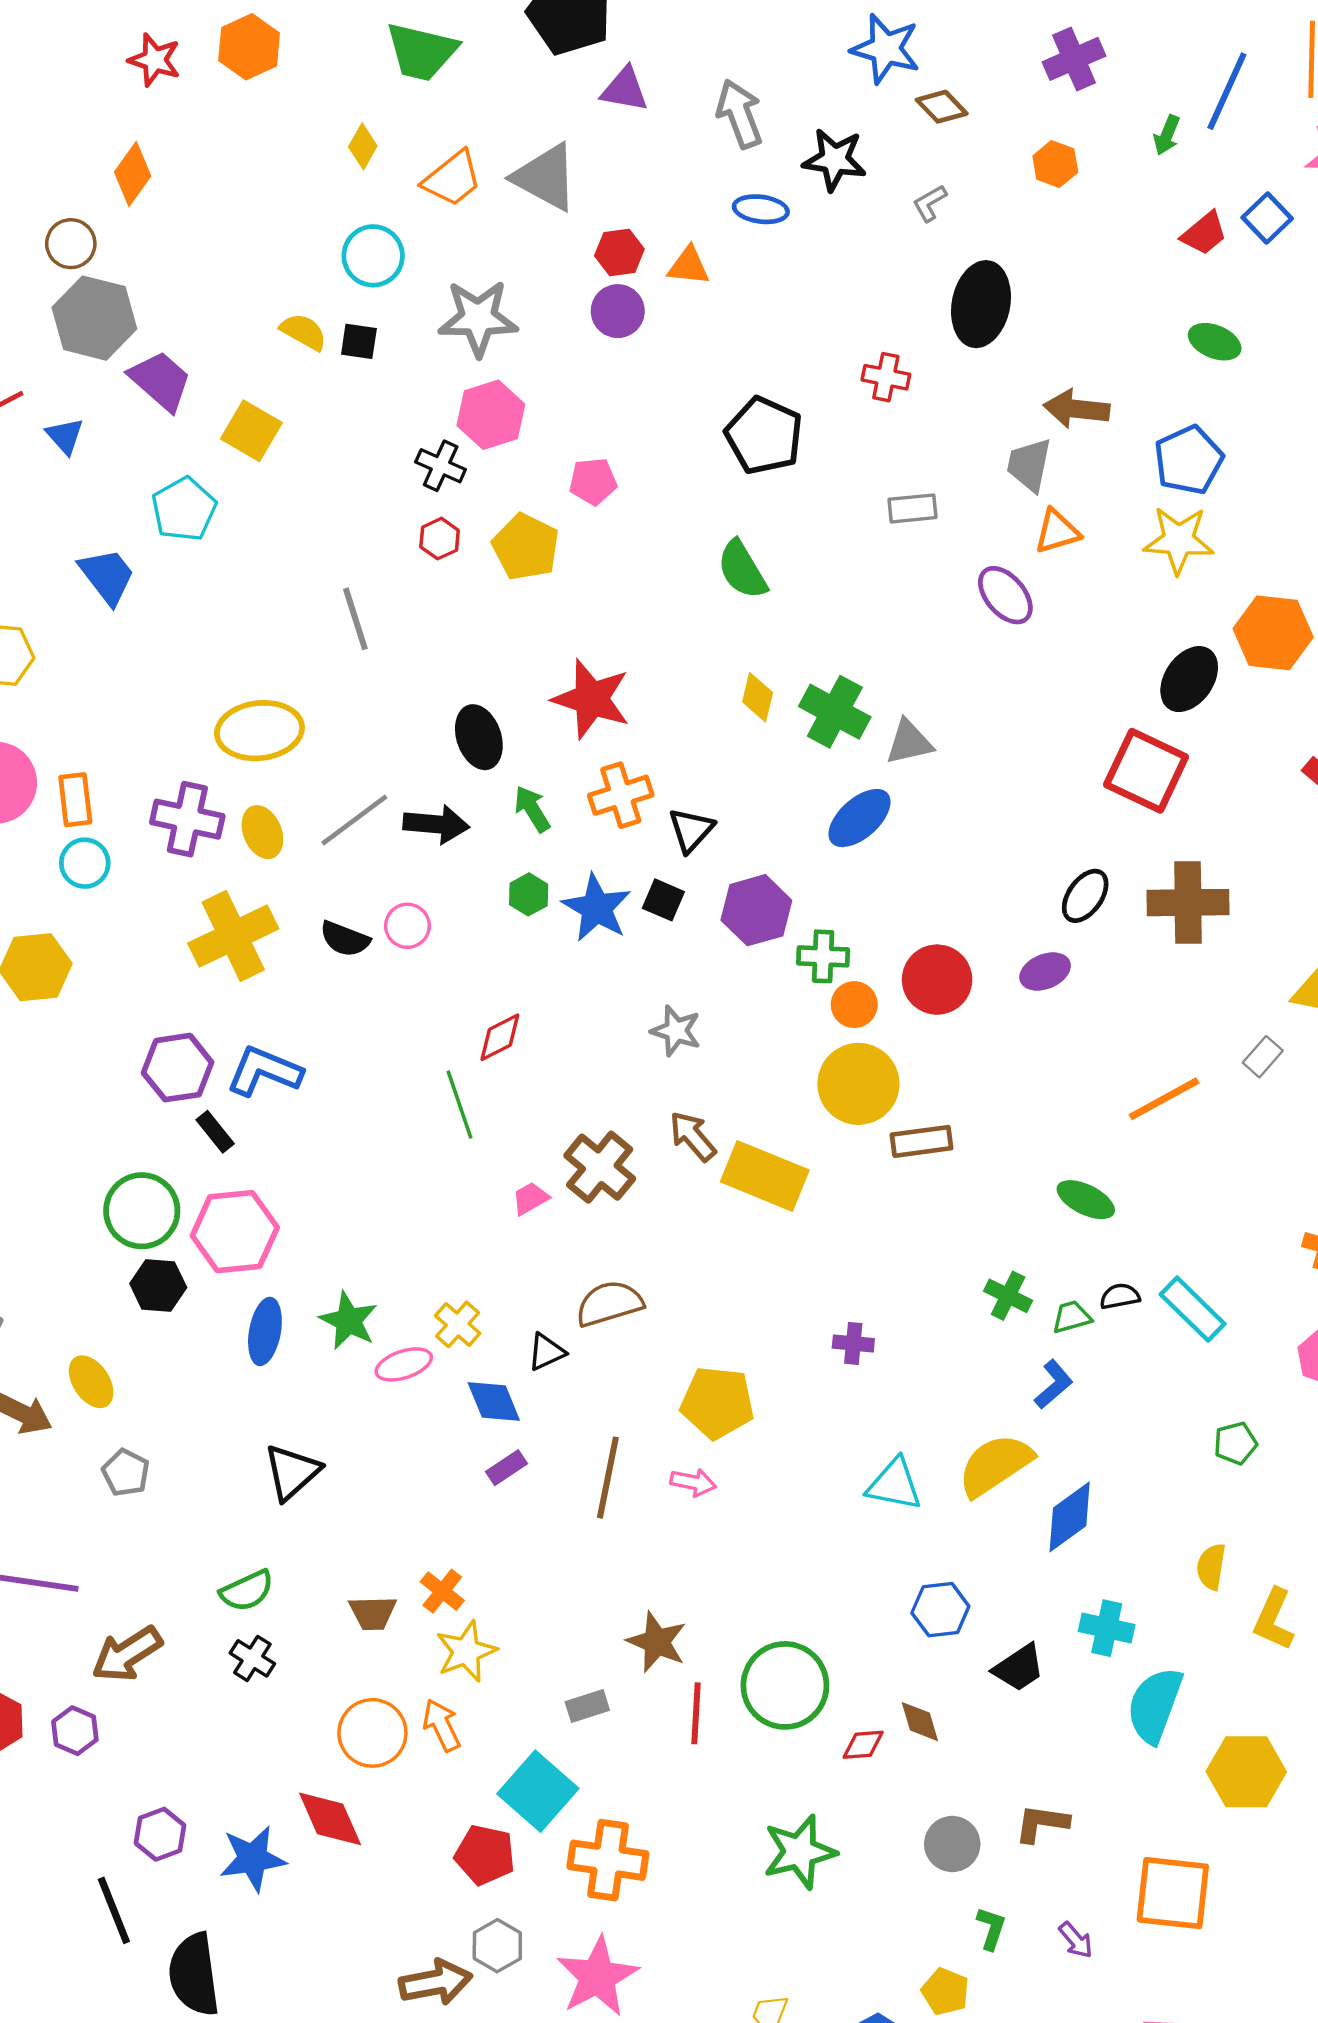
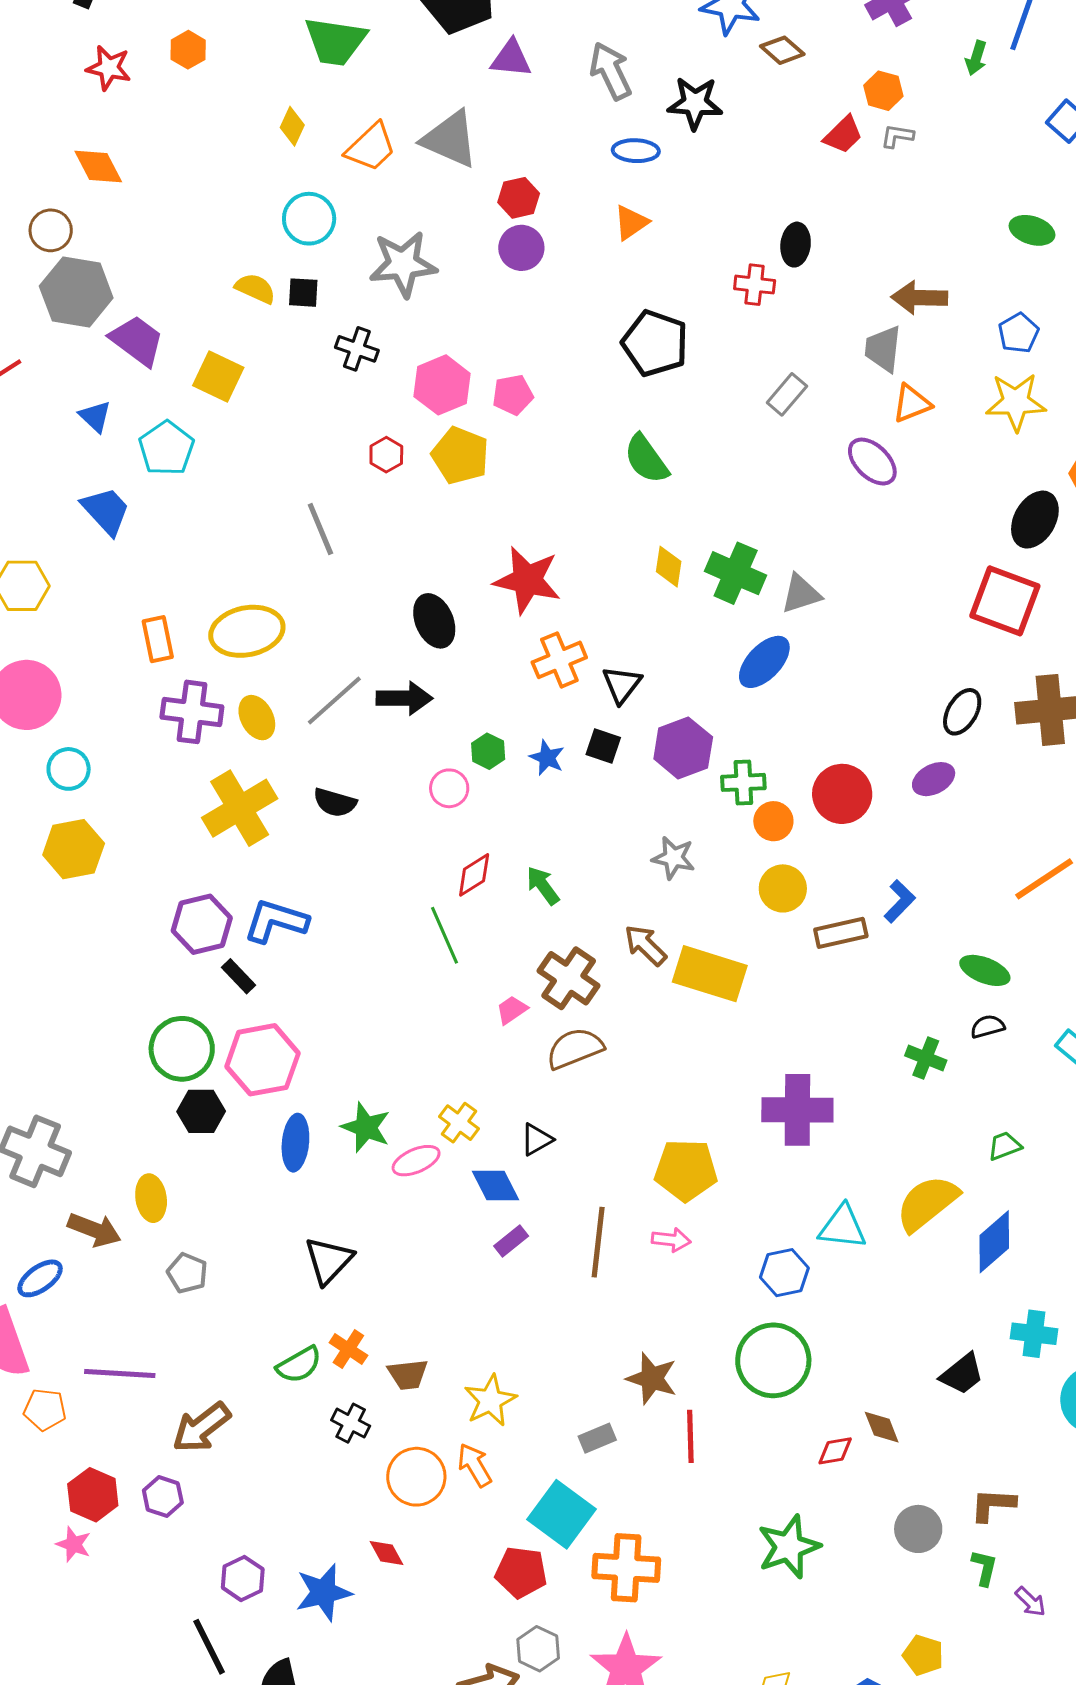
orange hexagon: (249, 47) -> (188, 50), size x0.7
orange diamond: (133, 174) -> (98, 167), turned -58
gray L-shape: (930, 203) -> (897, 136), moved, turned 44
red trapezoid: (1204, 233) -> (843, 135), moved
orange triangle: (689, 266) -> (631, 223), moved, turned -36
black ellipse: (981, 304) -> (796, 245), moved, size x0.6
pink hexagon: (491, 415) -> (442, 385), moved
blue triangle: (65, 436) -> (95, 417), moved
blue pentagon: (1189, 460) -> (1018, 333), size x0.7
black cross: (441, 466) -> (357, 349), moved
gray rectangle: (913, 508) -> (787, 394), turned -39
orange rectangle: (75, 800) -> (158, 639), moved
green arrow: (532, 809) -> (543, 886), moved
cyan circle: (85, 863) -> (69, 769), moved
blue star: (597, 908) -> (547, 758), size x0.6
pink circle: (407, 926) -> (449, 788), moved
gray star: (676, 1031) -> (674, 858), moved
yellow circle: (858, 1084) -> (783, 888), size x0.7
black semicircle: (1120, 1296) -> (988, 1027), moved
brown semicircle: (609, 1304) -> (575, 1048), moved
green trapezoid: (1072, 1317) -> (1005, 1146), moved
purple cross: (853, 1343) -> (797, 1110), size x2.0
yellow ellipse: (91, 1382) -> (151, 1198), turned 30
blue L-shape: (1054, 1384) -> (900, 901), moved
orange cross: (442, 1591) -> (348, 1349), moved
blue hexagon: (940, 1610) -> (784, 1273), moved
black cross: (252, 1658) -> (351, 1423), moved
green circle: (785, 1685) -> (773, 1360), moved
red diamond: (330, 1819) -> (386, 1553), size x0.6
green L-shape: (991, 1928) -> (984, 1568), moved

